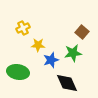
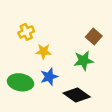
blue star: (51, 60) -> (49, 77), moved
black diamond: (67, 83) -> (77, 95), turned -30

